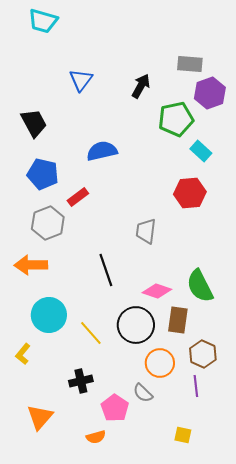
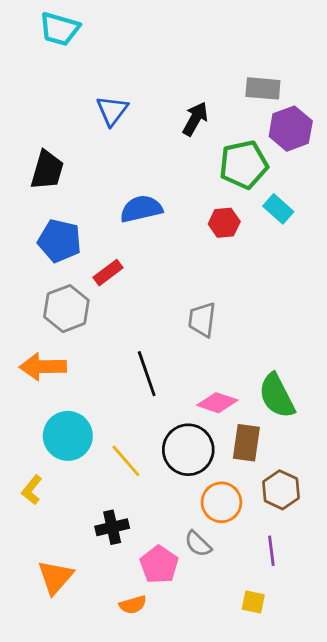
black trapezoid: (34, 123) -> (47, 170), turned 44
red hexagon: (190, 193) -> (224, 223), moved, size x0.7
purple line: (196, 386) -> (271, 551), moved

